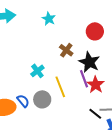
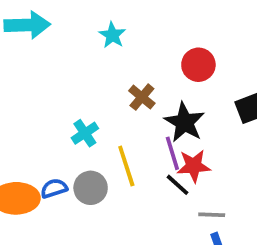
red star: (96, 85) -> (194, 166), turned 30
blue semicircle: (23, 101) -> (54, 188), turned -72
black line: (95, 114) -> (178, 185), moved

